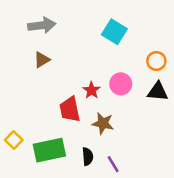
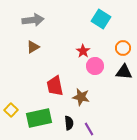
cyan square: (114, 32) -> (101, 19), moved
red star: (91, 90) -> (83, 51), moved

